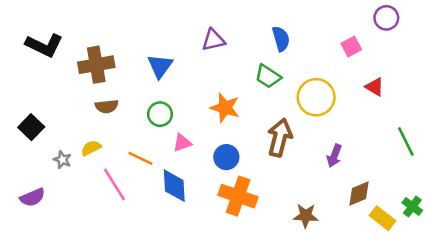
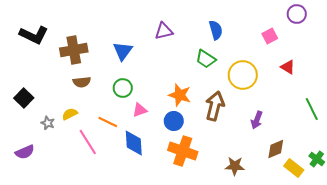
orange star: (225, 108) -> (180, 95), moved

